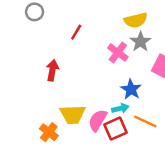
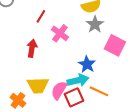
pink cross: (118, 52) -> (60, 33), moved
red arrow: (52, 70) -> (32, 48), moved
cyan arrow: (120, 108) -> (78, 80), size x1.5

